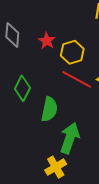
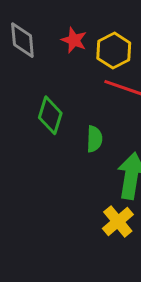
green semicircle: (49, 109) -> (94, 139), size x0.7

